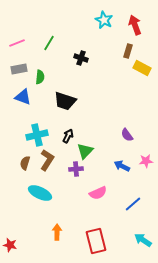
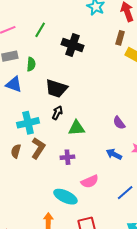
black cross: (81, 58) -> (73, 45), size x1.5
black arrow: (68, 136) -> (57, 113), moved
green triangle: (85, 151) -> (77, 128), moved, turned 42
cyan ellipse: (40, 193) -> (65, 197), moved

